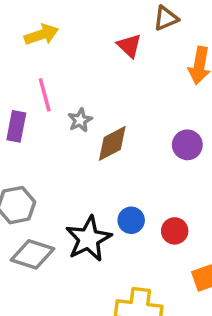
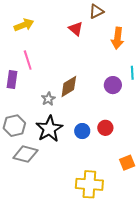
gray star: (80, 120) -> (48, 99), moved
red circle: (175, 231) -> (105, 128), moved
black star: (89, 239) -> (49, 129), moved

